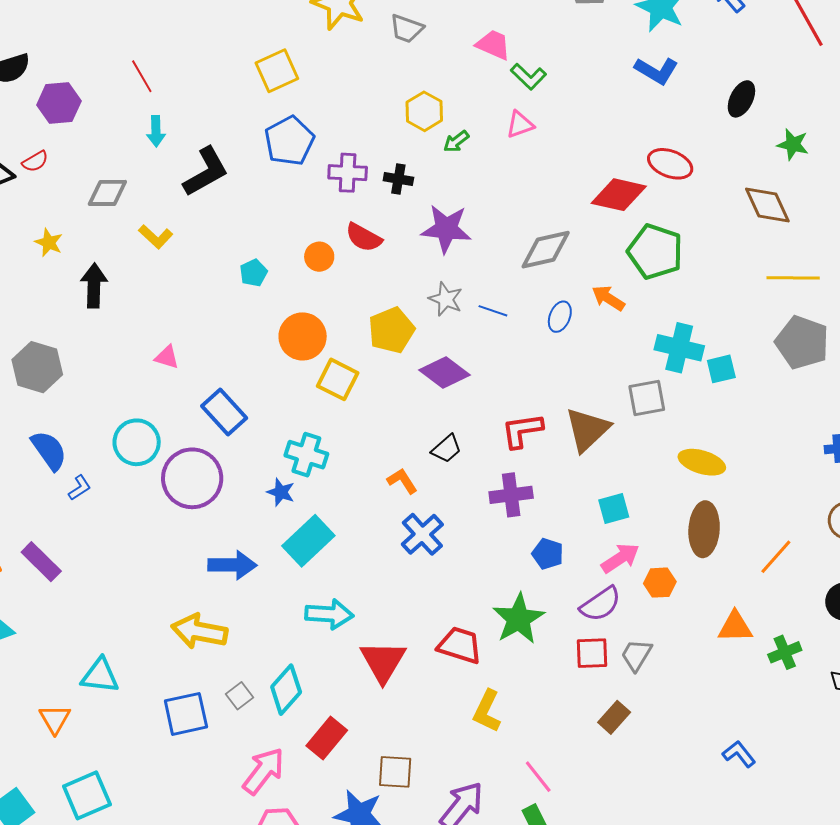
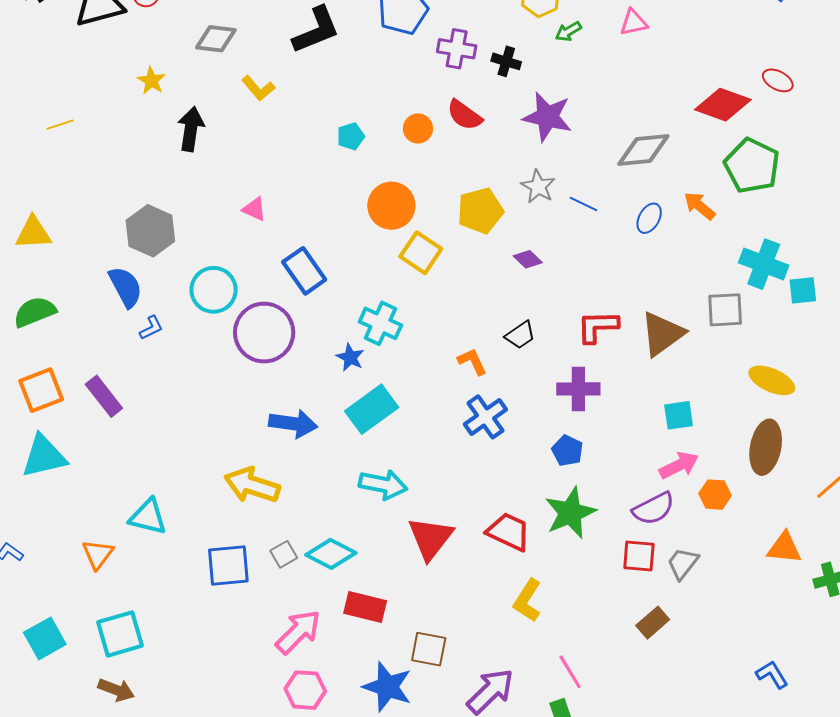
red ellipse: (670, 164) -> (778, 80), size x0.7
gray hexagon: (37, 367) -> (150, 231), moved
purple diamond: (444, 373) -> (528, 259), size x0.6
blue pentagon: (548, 554) -> (567, 451), moved
cyan diamond: (286, 690) -> (331, 554), turned 69
red rectangle: (327, 738) -> (365, 607), turned 57

